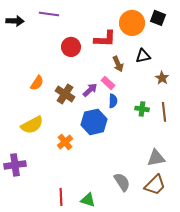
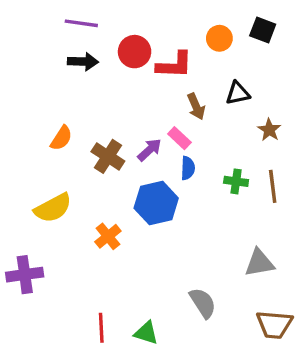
black arrow: (15, 21) -> (83, 62), moved
orange circle: (132, 23) -> (219, 38), size x0.6
red circle: (71, 47) -> (135, 52), moved
brown trapezoid: (155, 185) -> (274, 325), moved, turned 50

